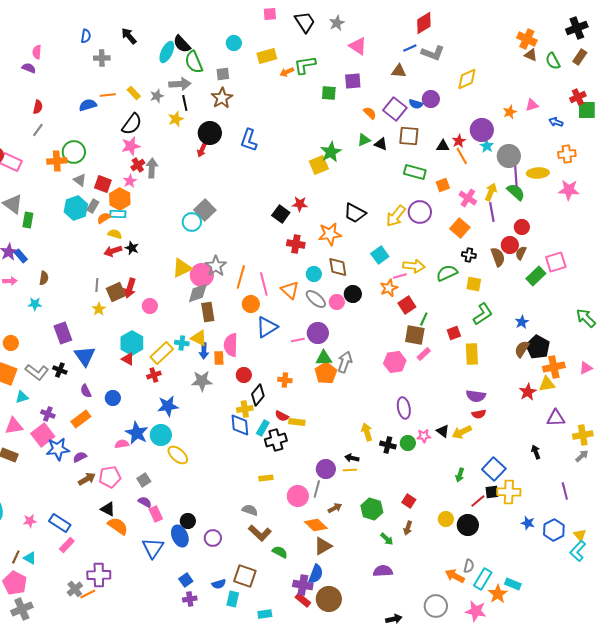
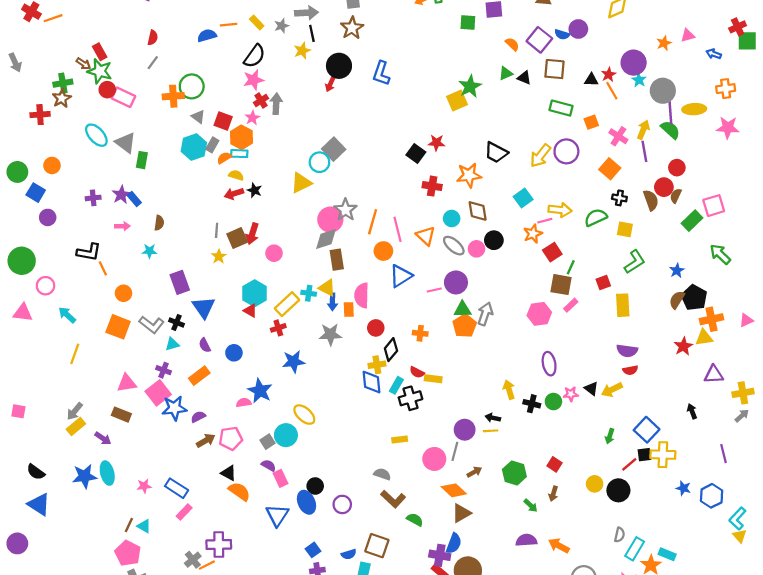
yellow triangle: (182, 268) -> (301, 183), moved
green arrow: (586, 318) -> (720, 254), moved
cyan triangle: (22, 397) -> (172, 344), moved
cyan circle: (161, 435) -> (286, 435), moved
yellow triangle: (580, 535) -> (740, 536), moved
orange arrow: (455, 576) -> (559, 546), moved

